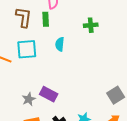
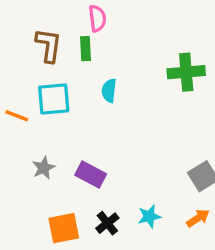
green cross: (91, 25) -> (186, 72), moved, size x1.5
gray star: (29, 99) -> (44, 168), moved

